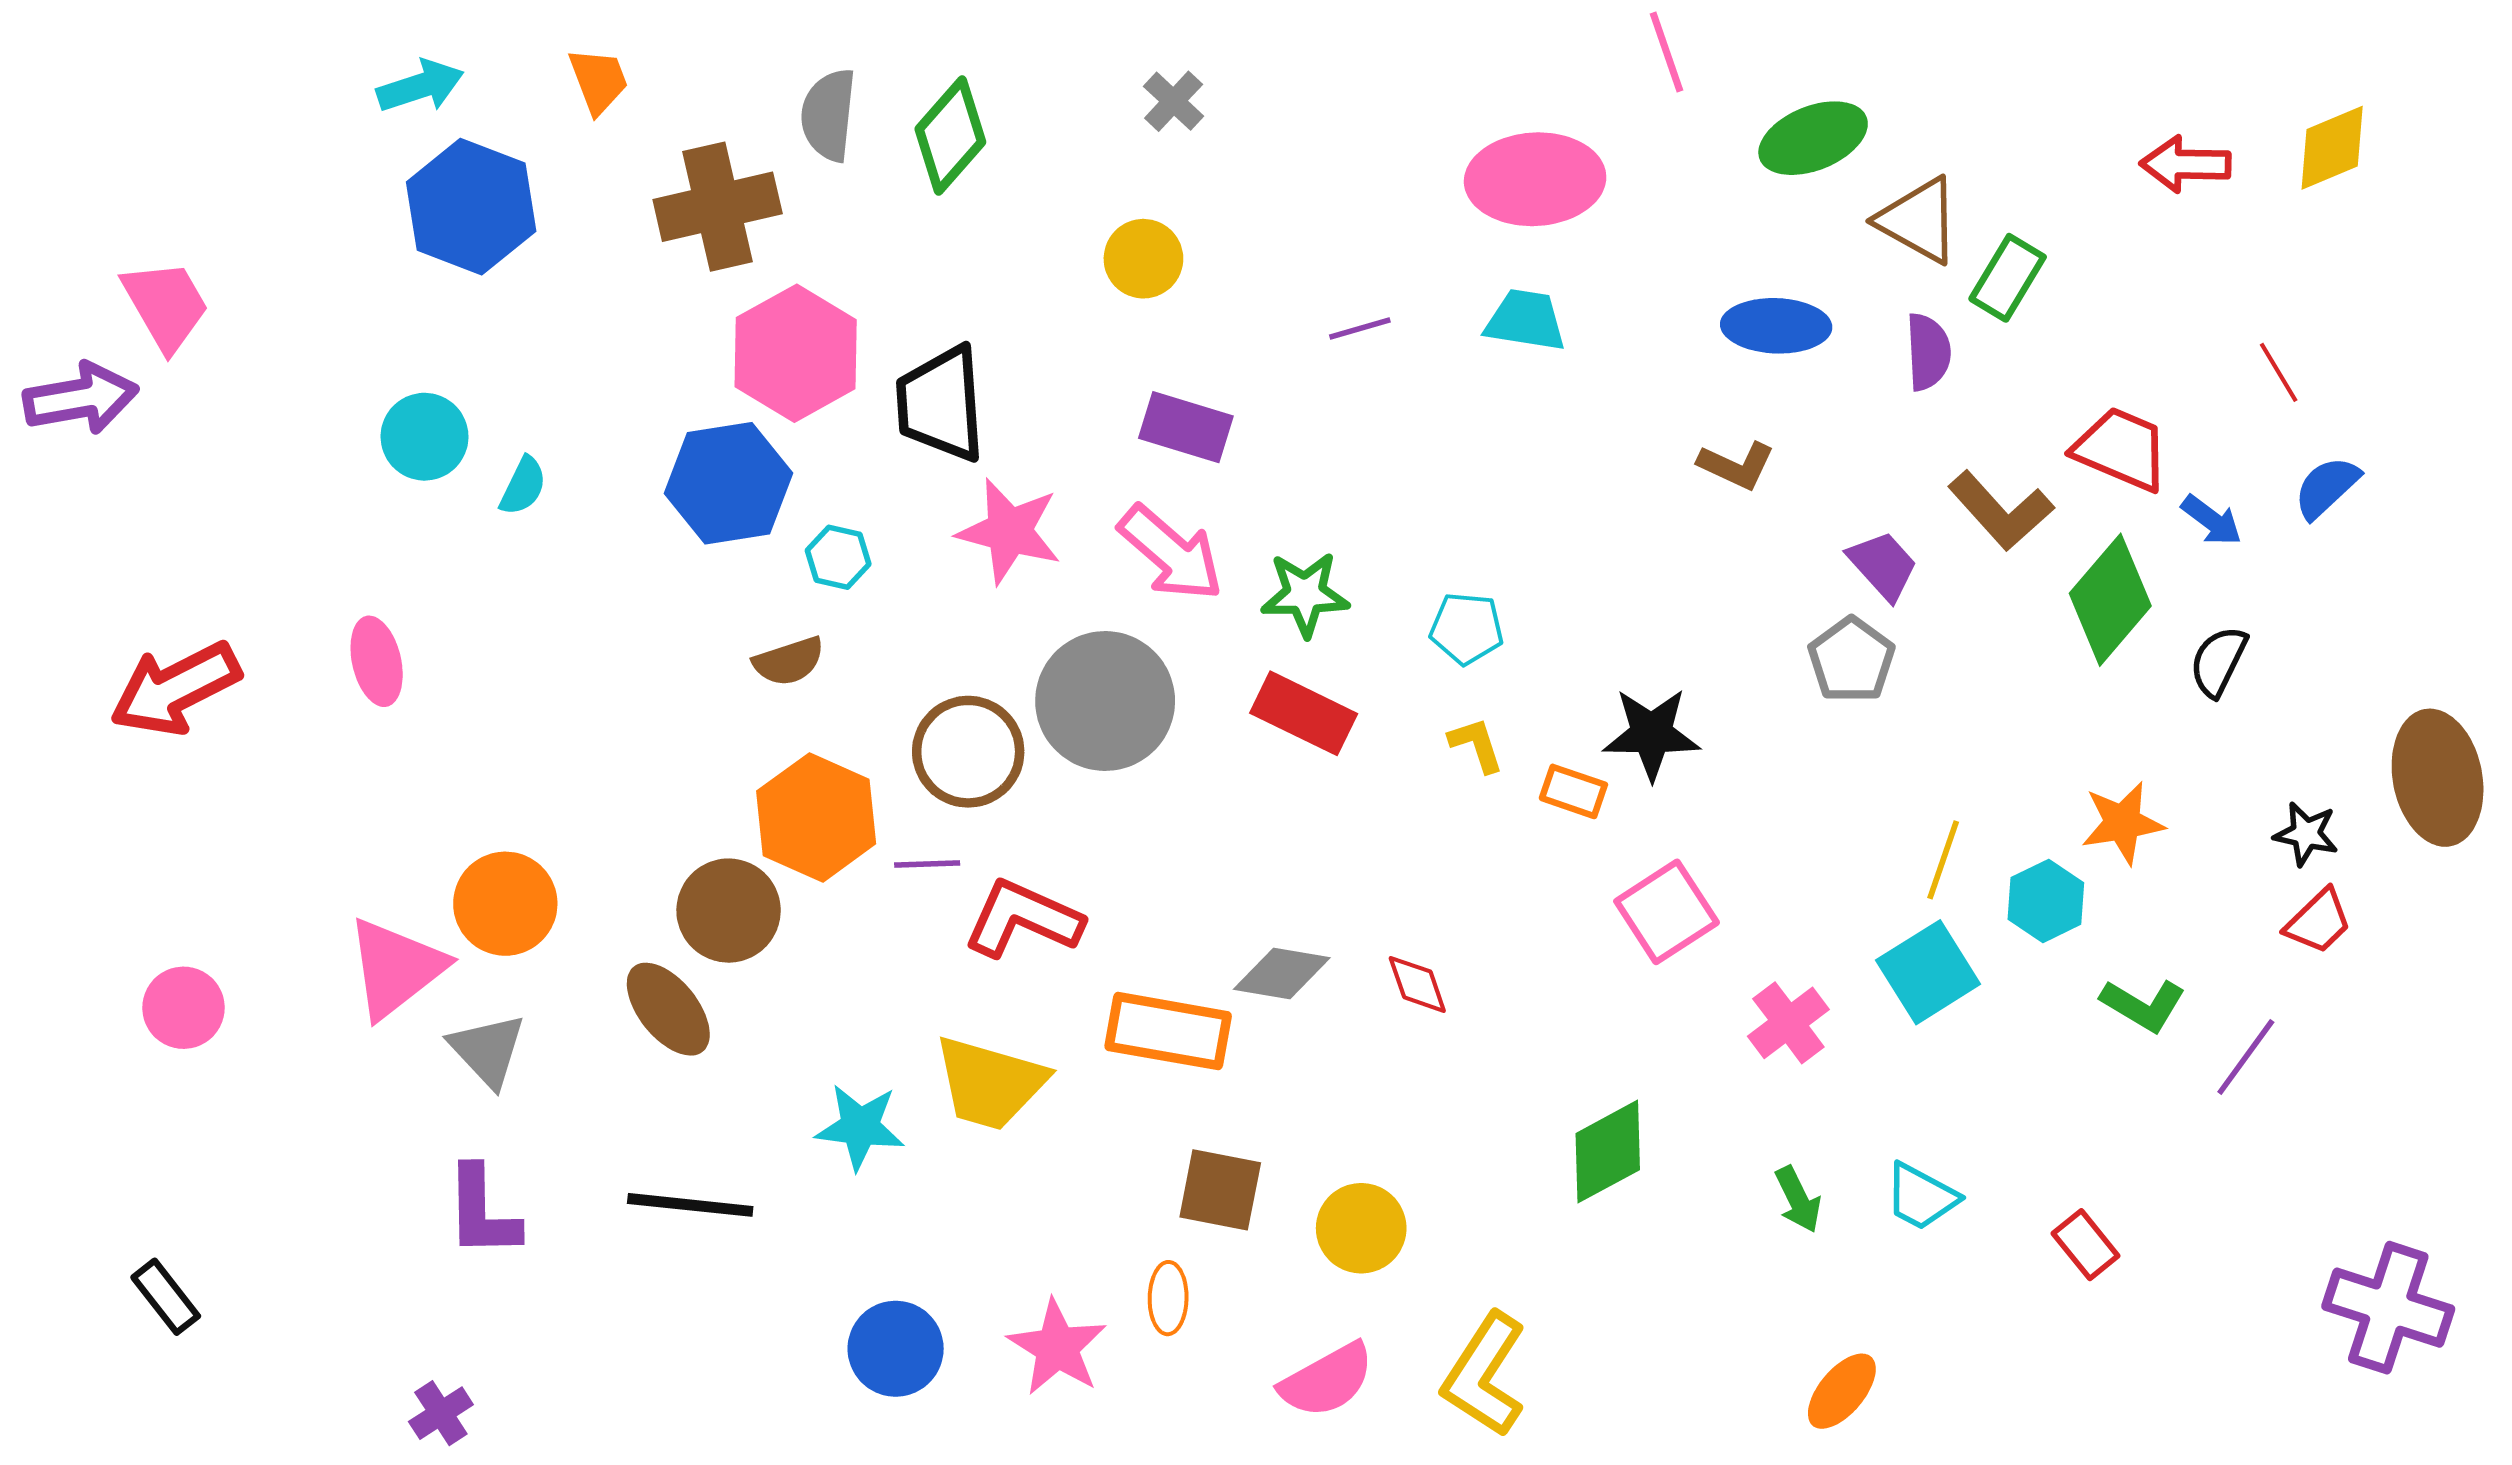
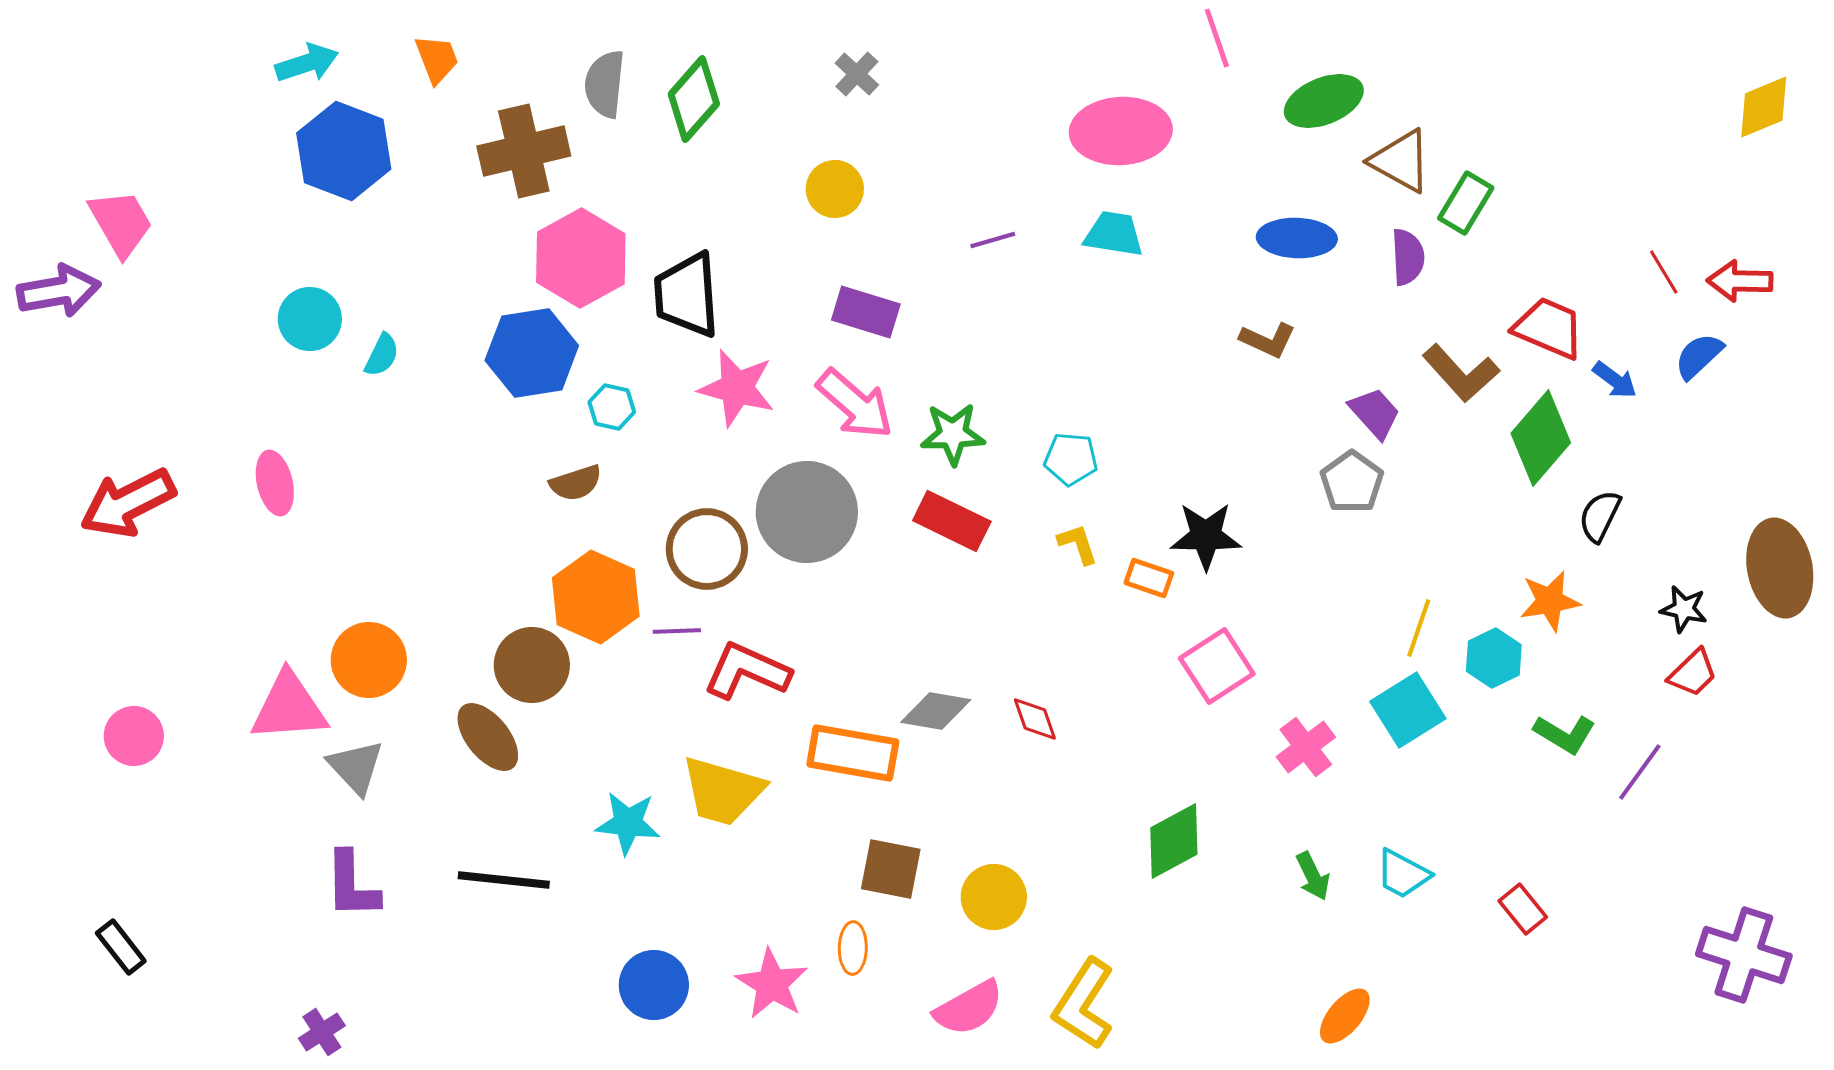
yellow diamond: (2332, 148) -> (1764, 107), moved
red arrow: (2186, 164) -> (1740, 281), moved
black semicircle: (2218, 661) -> (1600, 516), moved
pink triangle: (396, 968) -> (289, 707), turned 34

